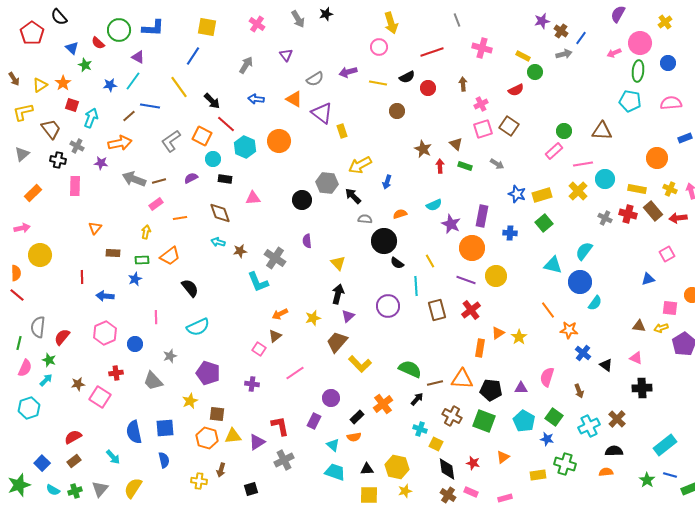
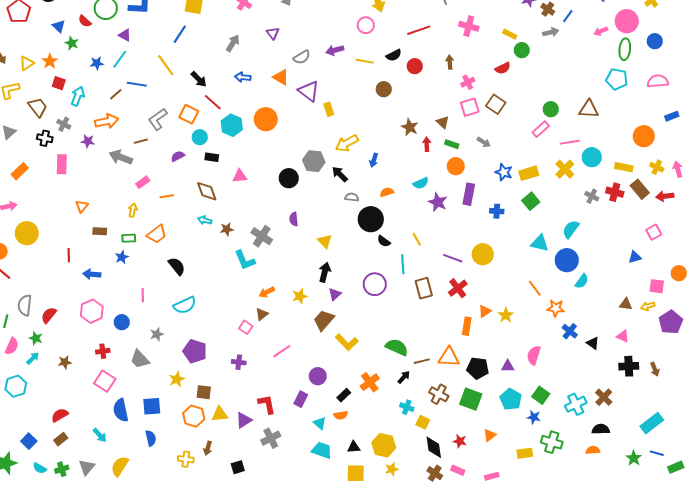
brown line: (159, 181) -> (141, 141), moved
orange circle: (472, 248) -> (456, 166), moved, size x0.7
brown arrow: (579, 391) -> (655, 369), moved
pink square: (100, 397) -> (105, 381), moved

